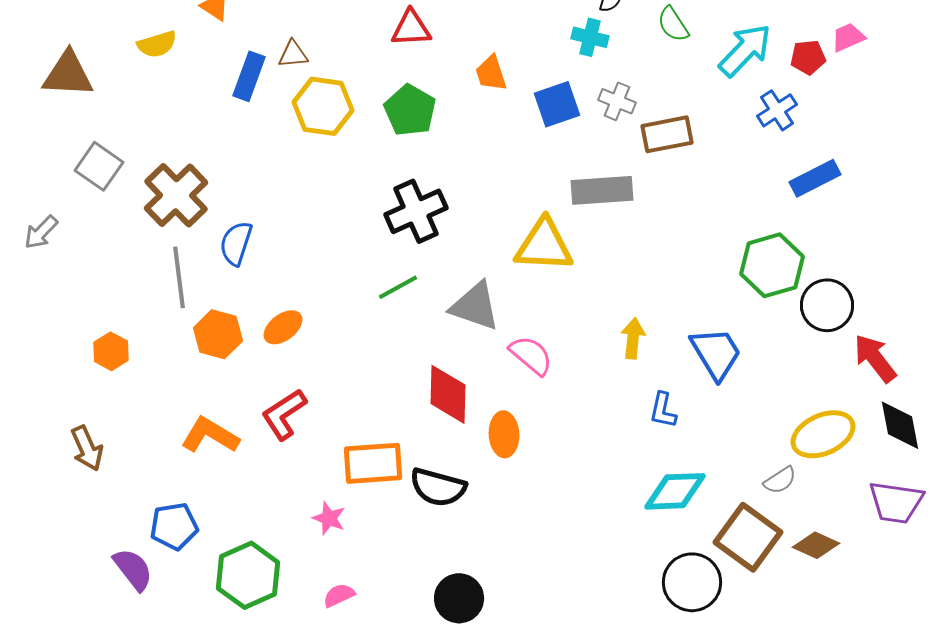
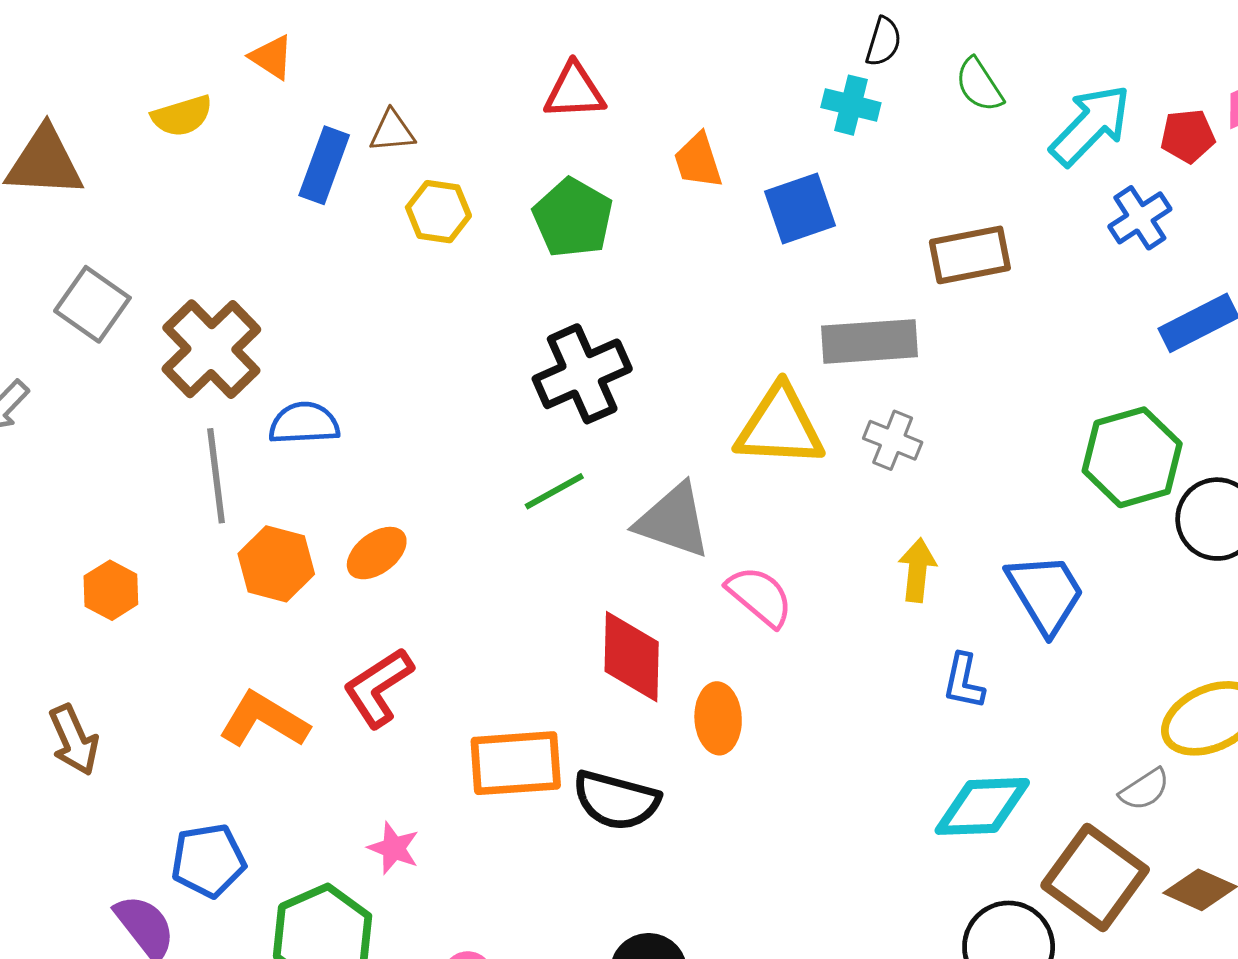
gray cross: (617, 101) -> (893, 440), moved
yellow hexagon: (323, 106) -> (438, 212), size x0.7
blue semicircle: (236, 243) -> (304, 423), turned 69
pink star: (329, 518) -> (394, 848), moved

